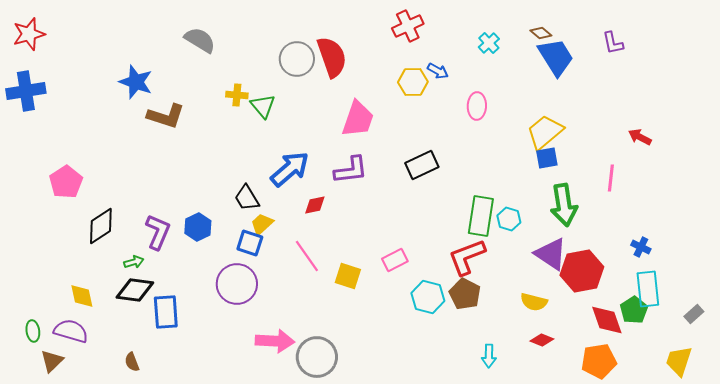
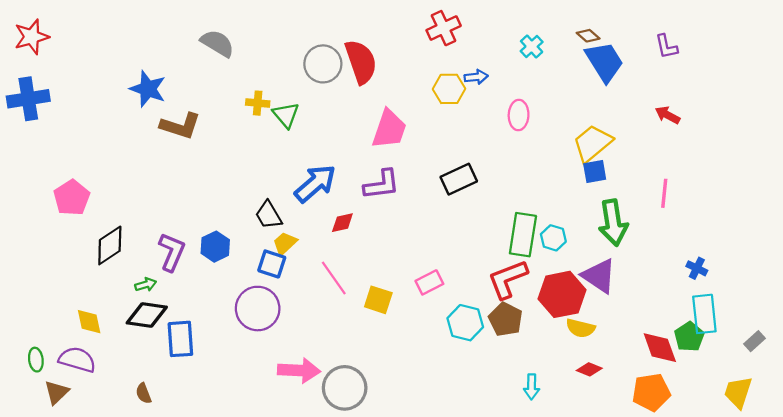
blue arrow: (438, 71) -> (476, 77), turned -35
red arrow: (640, 137) -> (667, 115), moved
red hexagon: (582, 271) -> (562, 294), moved

